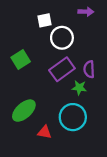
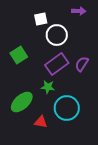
purple semicircle: (89, 69) -> (82, 64), turned 35
green star: (79, 88) -> (48, 87), moved

